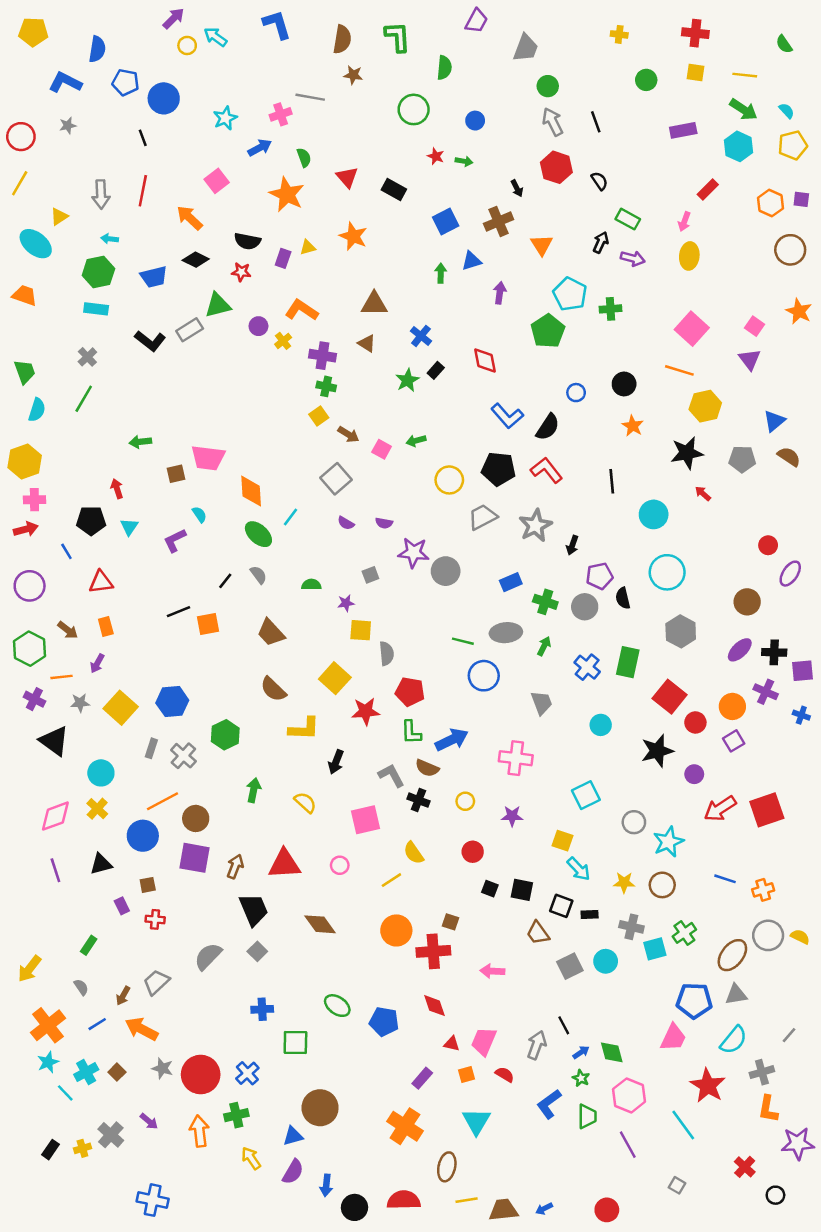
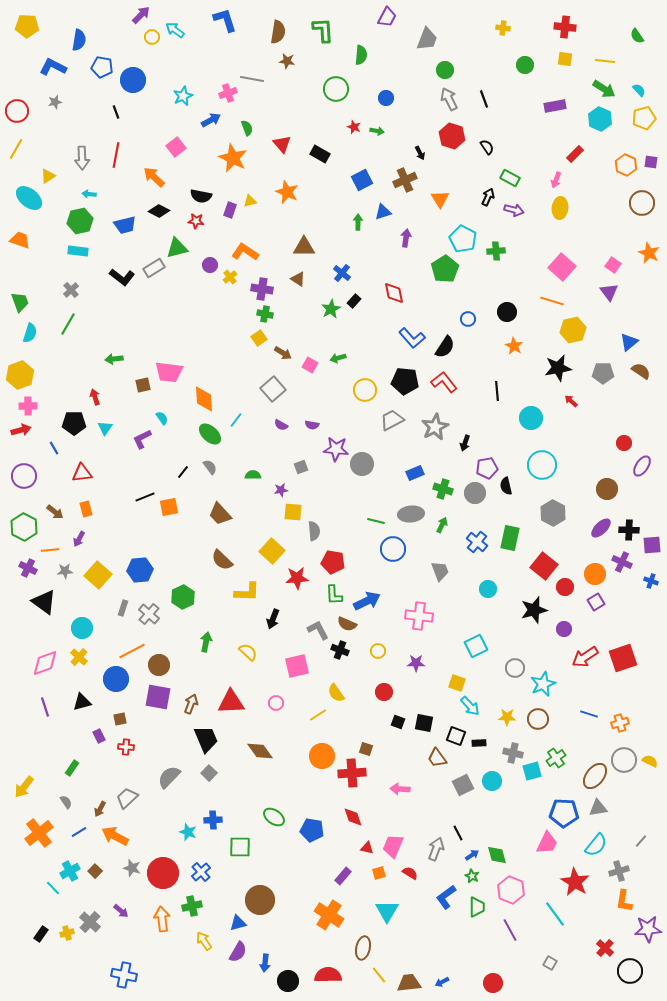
cyan star: (48, 1062) -> (188, 832), moved, turned -30
black circle: (775, 1195) -> (630, 971), size x1.6
yellow line: (467, 1200) -> (379, 975), turned 60

